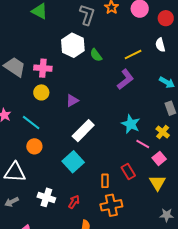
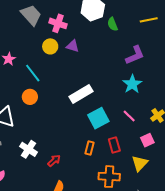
yellow line: (133, 54) -> (149, 20), moved
purple triangle: (72, 101) -> (73, 46), moved, turned 32
cyan star: (131, 124) -> (132, 84), moved
pink line: (143, 144) -> (129, 116), moved
cyan square: (73, 162) -> (98, 118), moved
orange cross: (111, 205) -> (109, 177), moved

